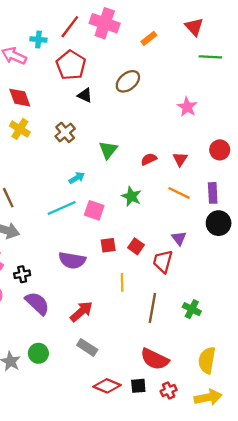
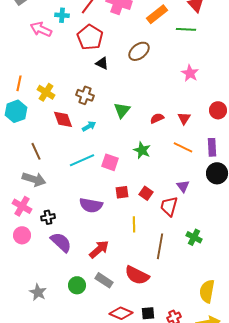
orange rectangle: (149, 38) -> (157, 14), size x1.5
green line: (210, 57) -> (186, 29), moved
red diamond: (20, 98) -> (63, 119), moved
brown cross: (65, 132) -> (85, 95), turned -30
cyan arrow: (77, 178) -> (89, 126), moved
green cross: (192, 309) -> (194, 237), moved
green circle: (38, 353) -> (77, 285), moved
red semicircle: (155, 359) -> (137, 275), moved

